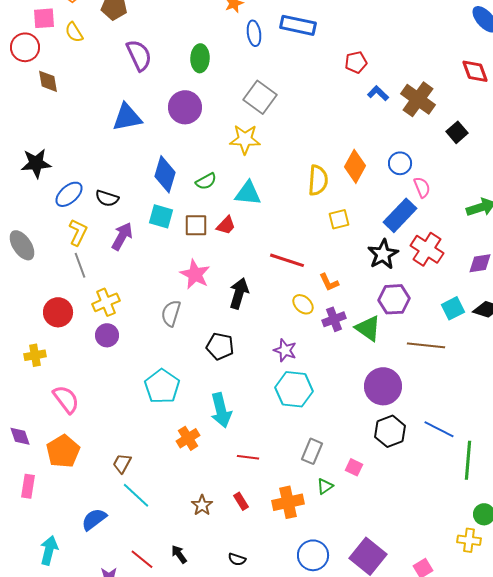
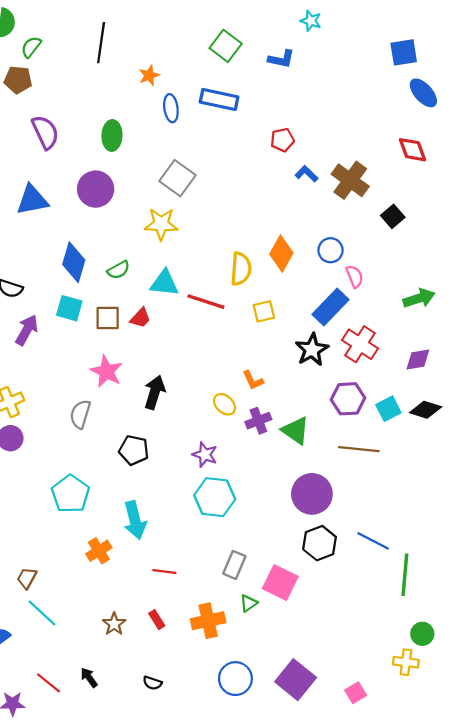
red line: (287, 260) -> (206, 302), moved
purple hexagon: (394, 299) -> (348, 399), moved
pink square: (354, 467) -> (280, 582), size x1.8

